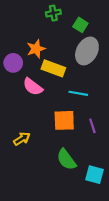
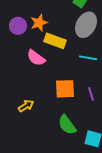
purple circle: (13, 63) -> (18, 26), moved
cyan line: (78, 93) -> (88, 58), moved

